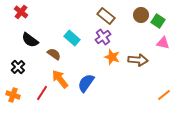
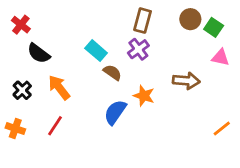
red cross: (21, 12) -> (21, 25), moved
brown rectangle: (106, 16) -> (142, 21), turned 66
brown semicircle: (54, 54) -> (112, 72), moved
orange star: (112, 57) -> (144, 96), moved
orange arrow: (60, 79) -> (59, 88), moved

